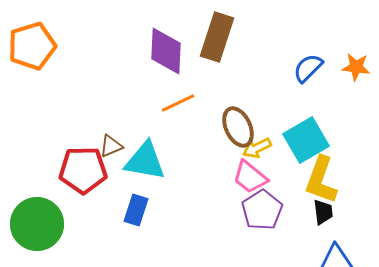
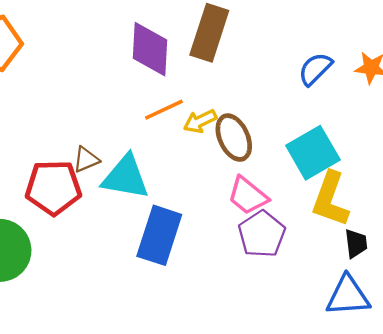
yellow arrow: (257, 148) -> (200, 121), moved
blue rectangle: (136, 210) -> (159, 235), moved, size x1.6
black trapezoid: (323, 212) -> (356, 243), moved

